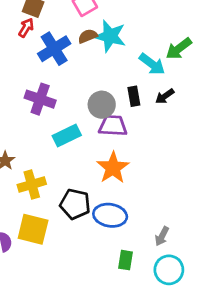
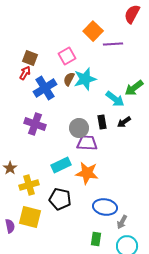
brown semicircle: (88, 36) -> (69, 79), turned -40
cyan star: (110, 36) -> (85, 79), turned -30
cyan rectangle: (67, 135) -> (61, 165), moved
orange star: (113, 168) -> (87, 173), turned -30
blue ellipse: (110, 215) -> (105, 207), moved

